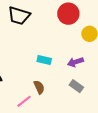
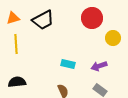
black trapezoid: (19, 16) -> (43, 20), turned -45

